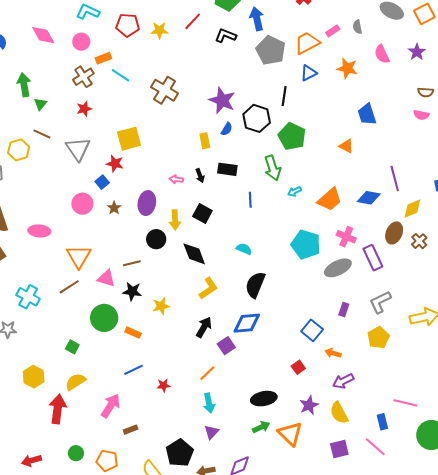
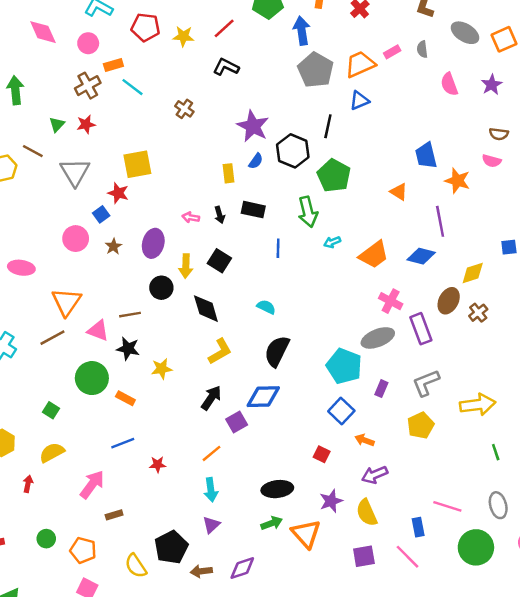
black L-shape: (226, 36) -> (226, 67), moved
orange star: (347, 68) -> (457, 181), moved
brown cross: (165, 90) -> (184, 109), size x0.6
green triangle: (40, 104) -> (57, 125), moved
purple line: (395, 179) -> (440, 221), moved
cyan pentagon: (306, 245) -> (344, 366), moved
red square: (298, 367) -> (322, 454), turned -32
red arrow: (58, 409) -> (28, 484), size x0.5

